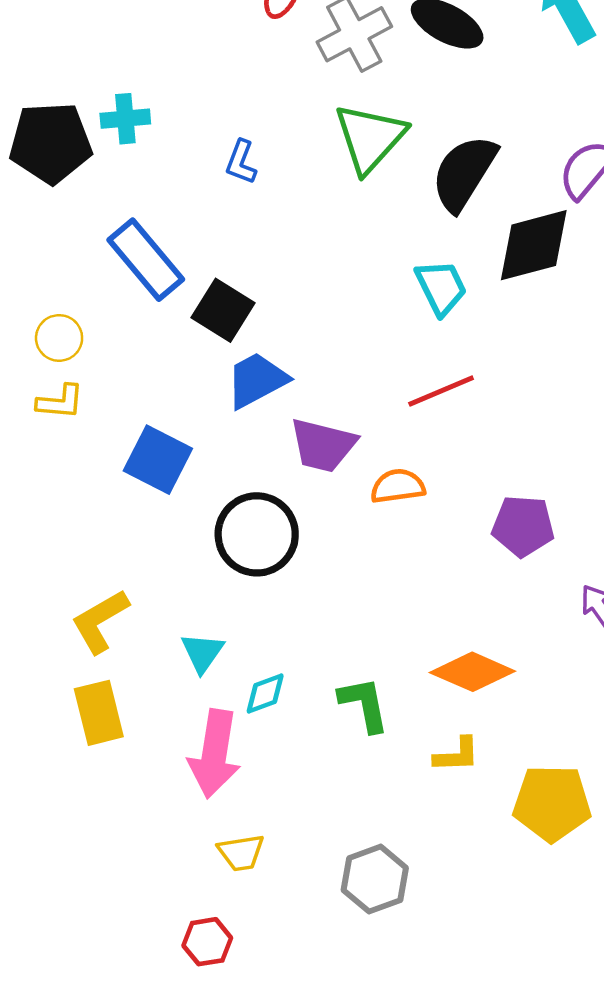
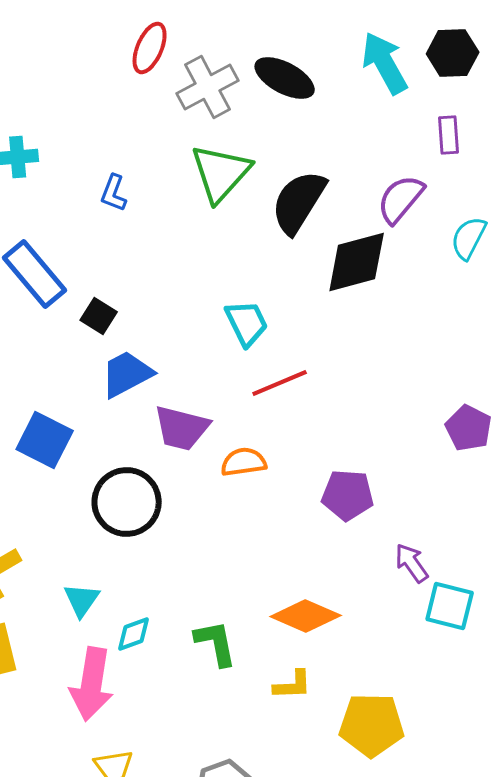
cyan trapezoid: (441, 287) -> (247, 323), moved
black square: (223, 310) -> (99, 316), size x0.7

